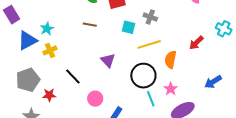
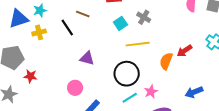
cyan square: (128, 27) -> (120, 23), turned 32
purple triangle: (108, 60) -> (87, 58), moved, turned -42
orange semicircle: (170, 60) -> (166, 61), moved
black line: (73, 76) -> (67, 27), moved
cyan line: (151, 99) -> (130, 98), turned 70

